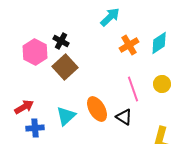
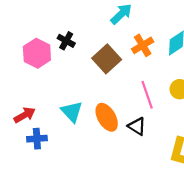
brown square: (65, 67) -> (107, 59), moved
cyan triangle: (66, 116) -> (72, 112), moved, turned -30

